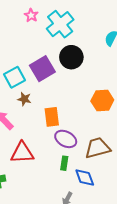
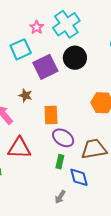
pink star: (31, 15) -> (37, 27), moved
cyan square: (14, 77) -> (21, 49), moved

